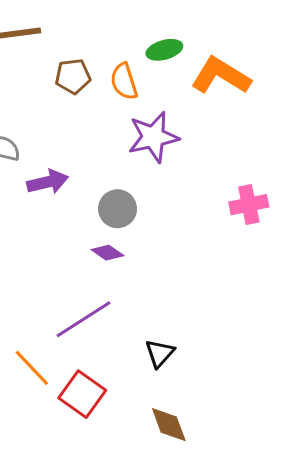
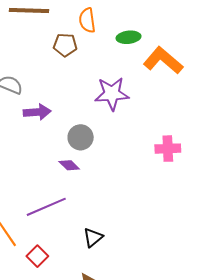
orange semicircle: (124, 81) -> (87, 20), moved
red square: (82, 394) -> (37, 256), size x0.7

